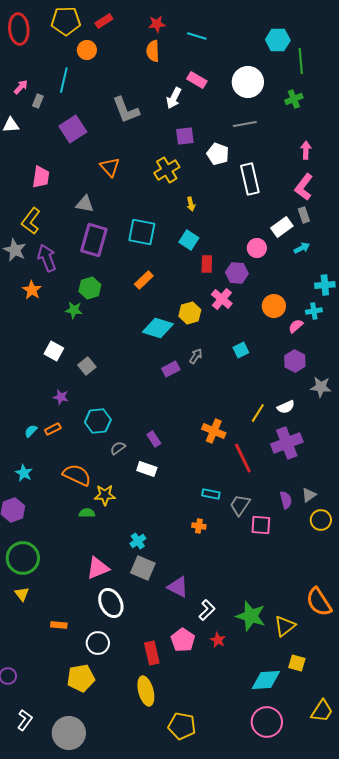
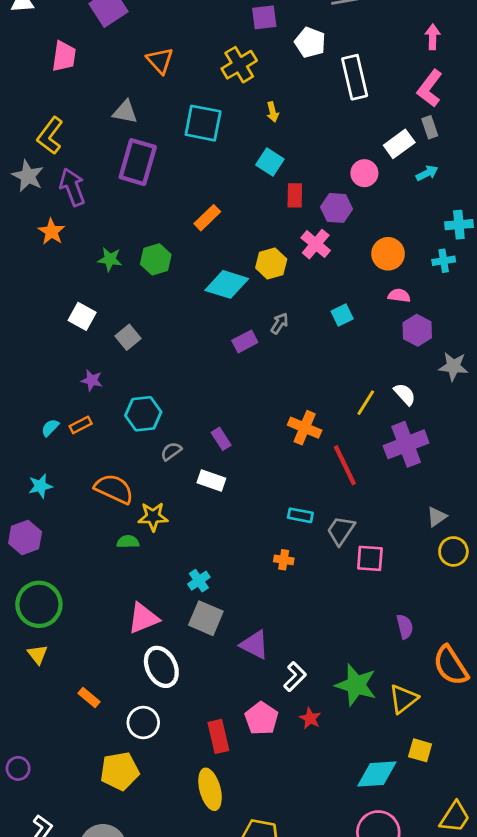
pink trapezoid: (41, 177) -> (64, 56), moved
cyan square: (142, 232) -> (203, 123), moved
green hexagon: (90, 288) -> (156, 259), moved
pink semicircle: (296, 326) -> (399, 296), moved, turned 49
white semicircle: (286, 407) -> (405, 394), turned -108
cyan star: (24, 473) -> (40, 486), turned 30
purple semicircle: (286, 500) -> (405, 627), moved
orange rectangle: (59, 625) -> (89, 697), turned 35

